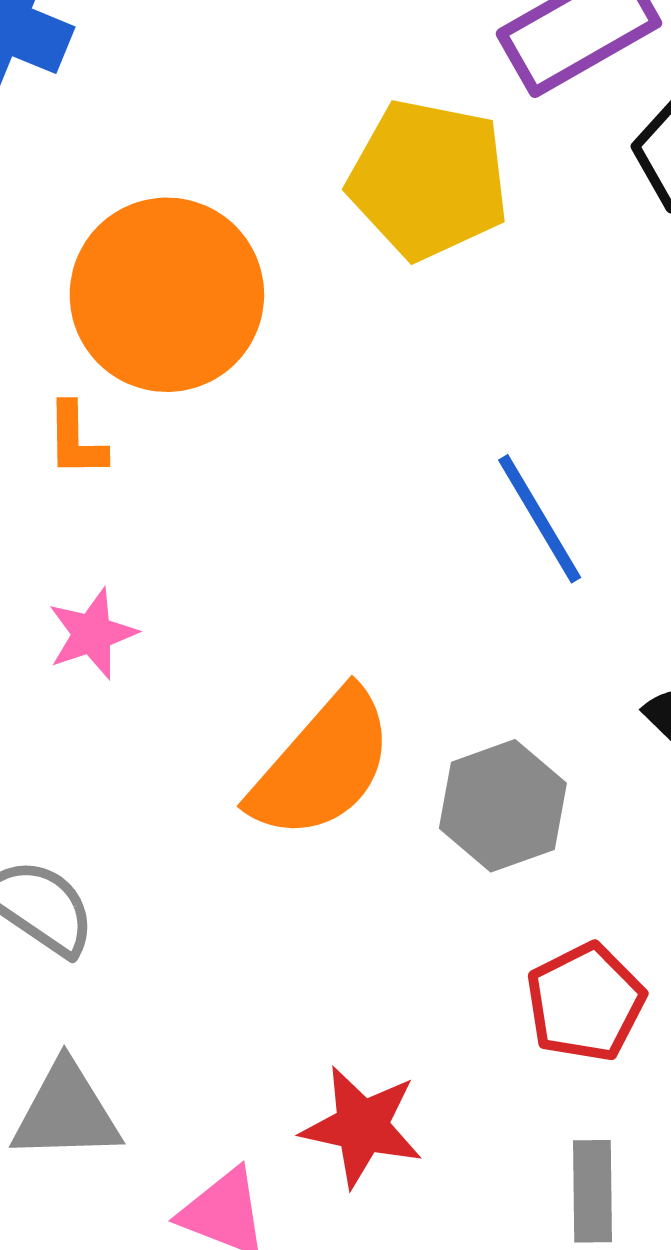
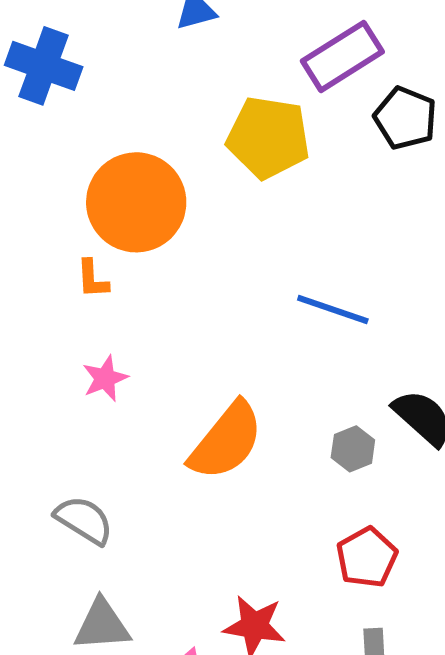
blue line: (540, 519) -> (333, 310), turned -38
gray hexagon: (503, 806) -> (353, 449), moved, size x0.7

